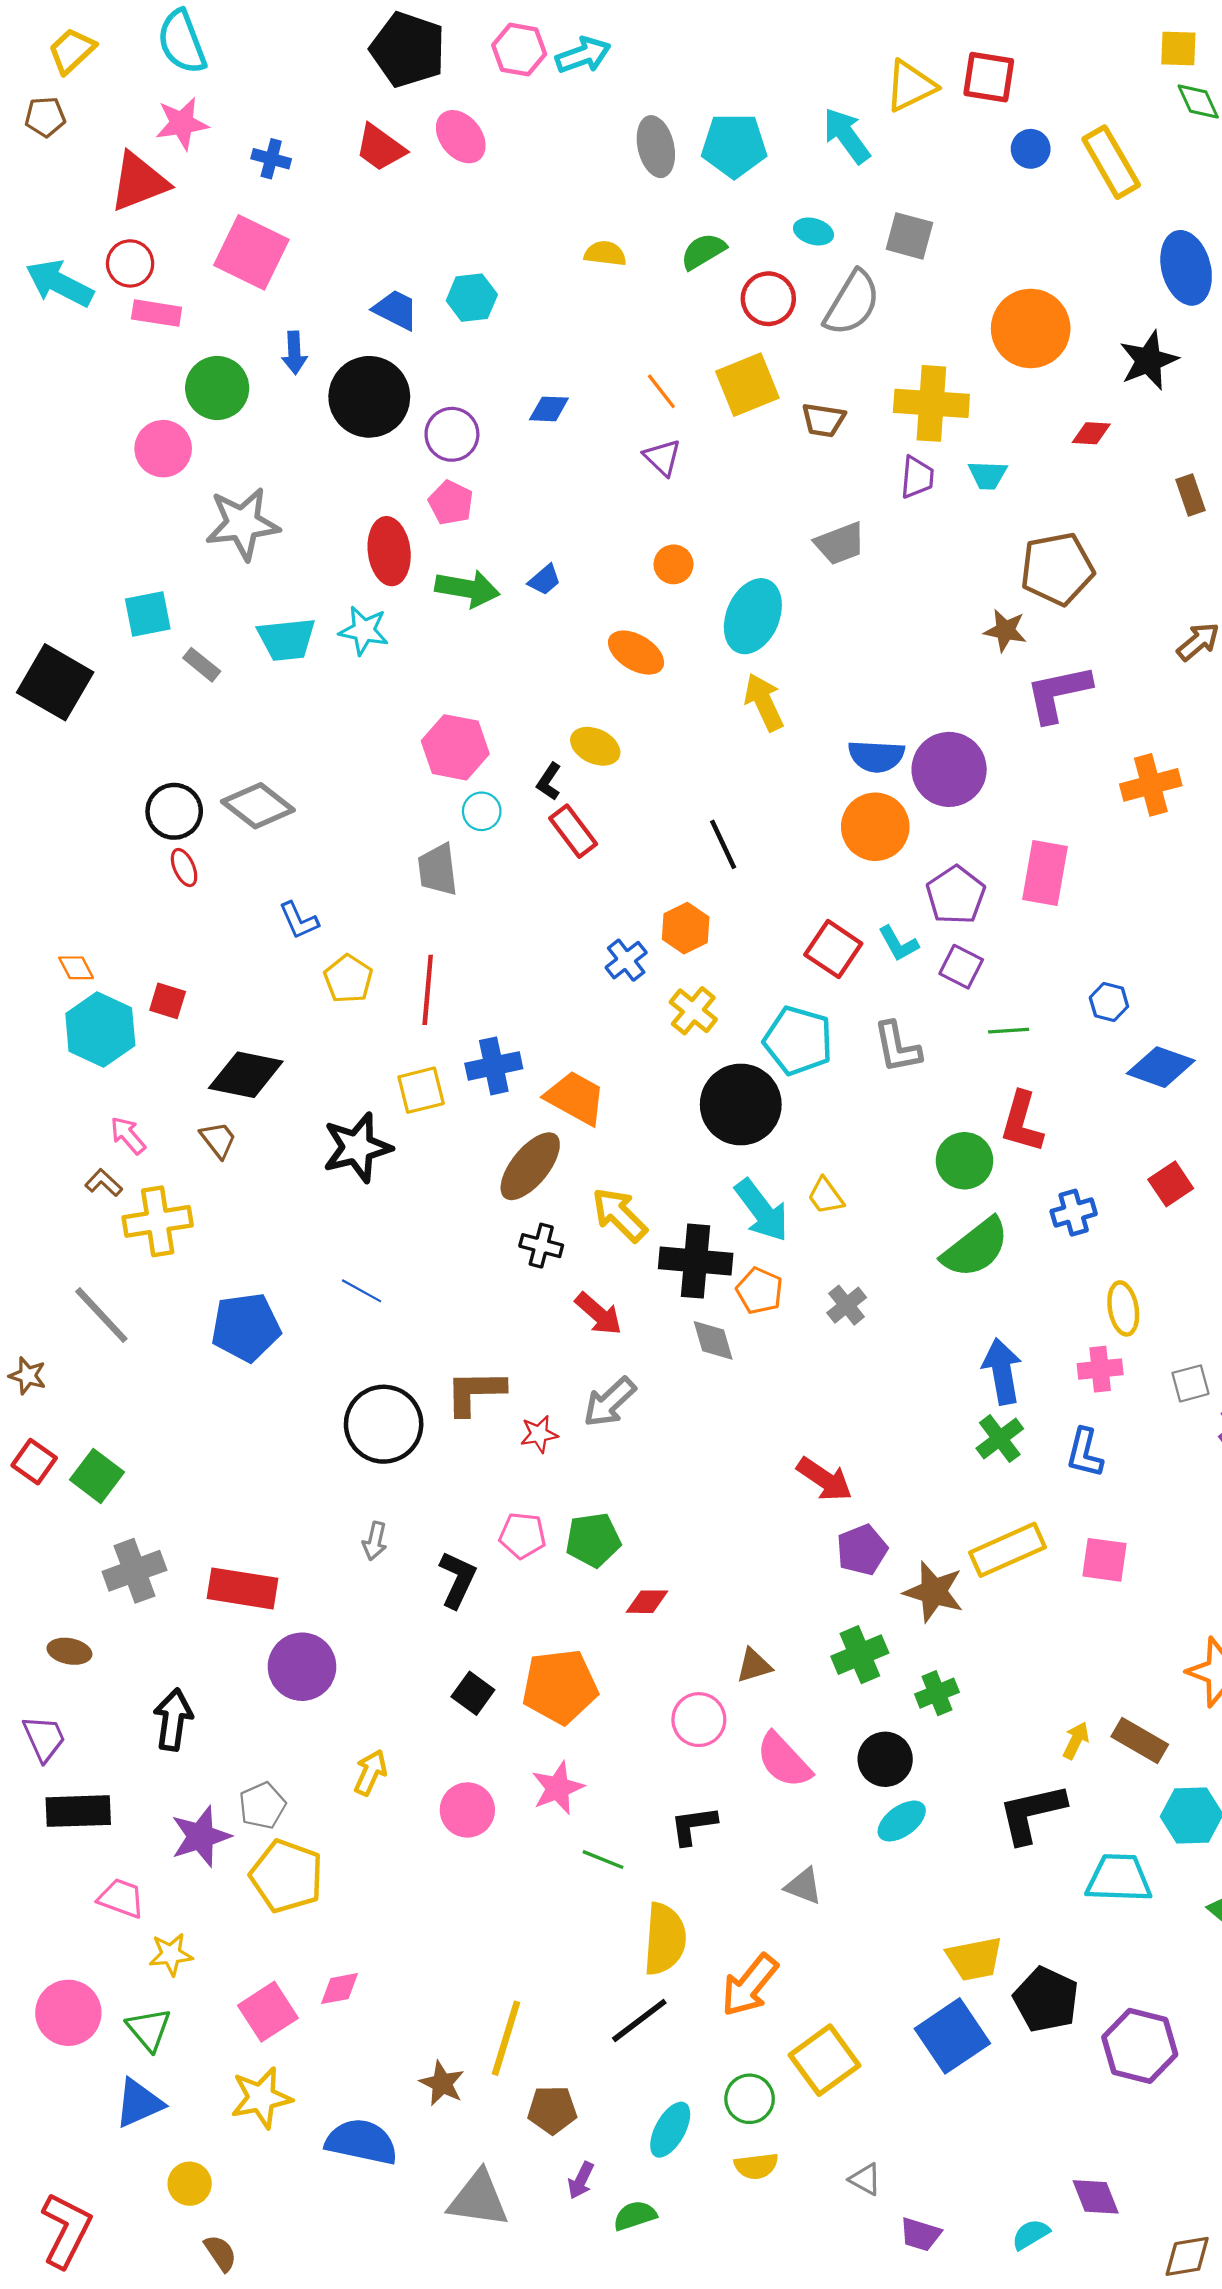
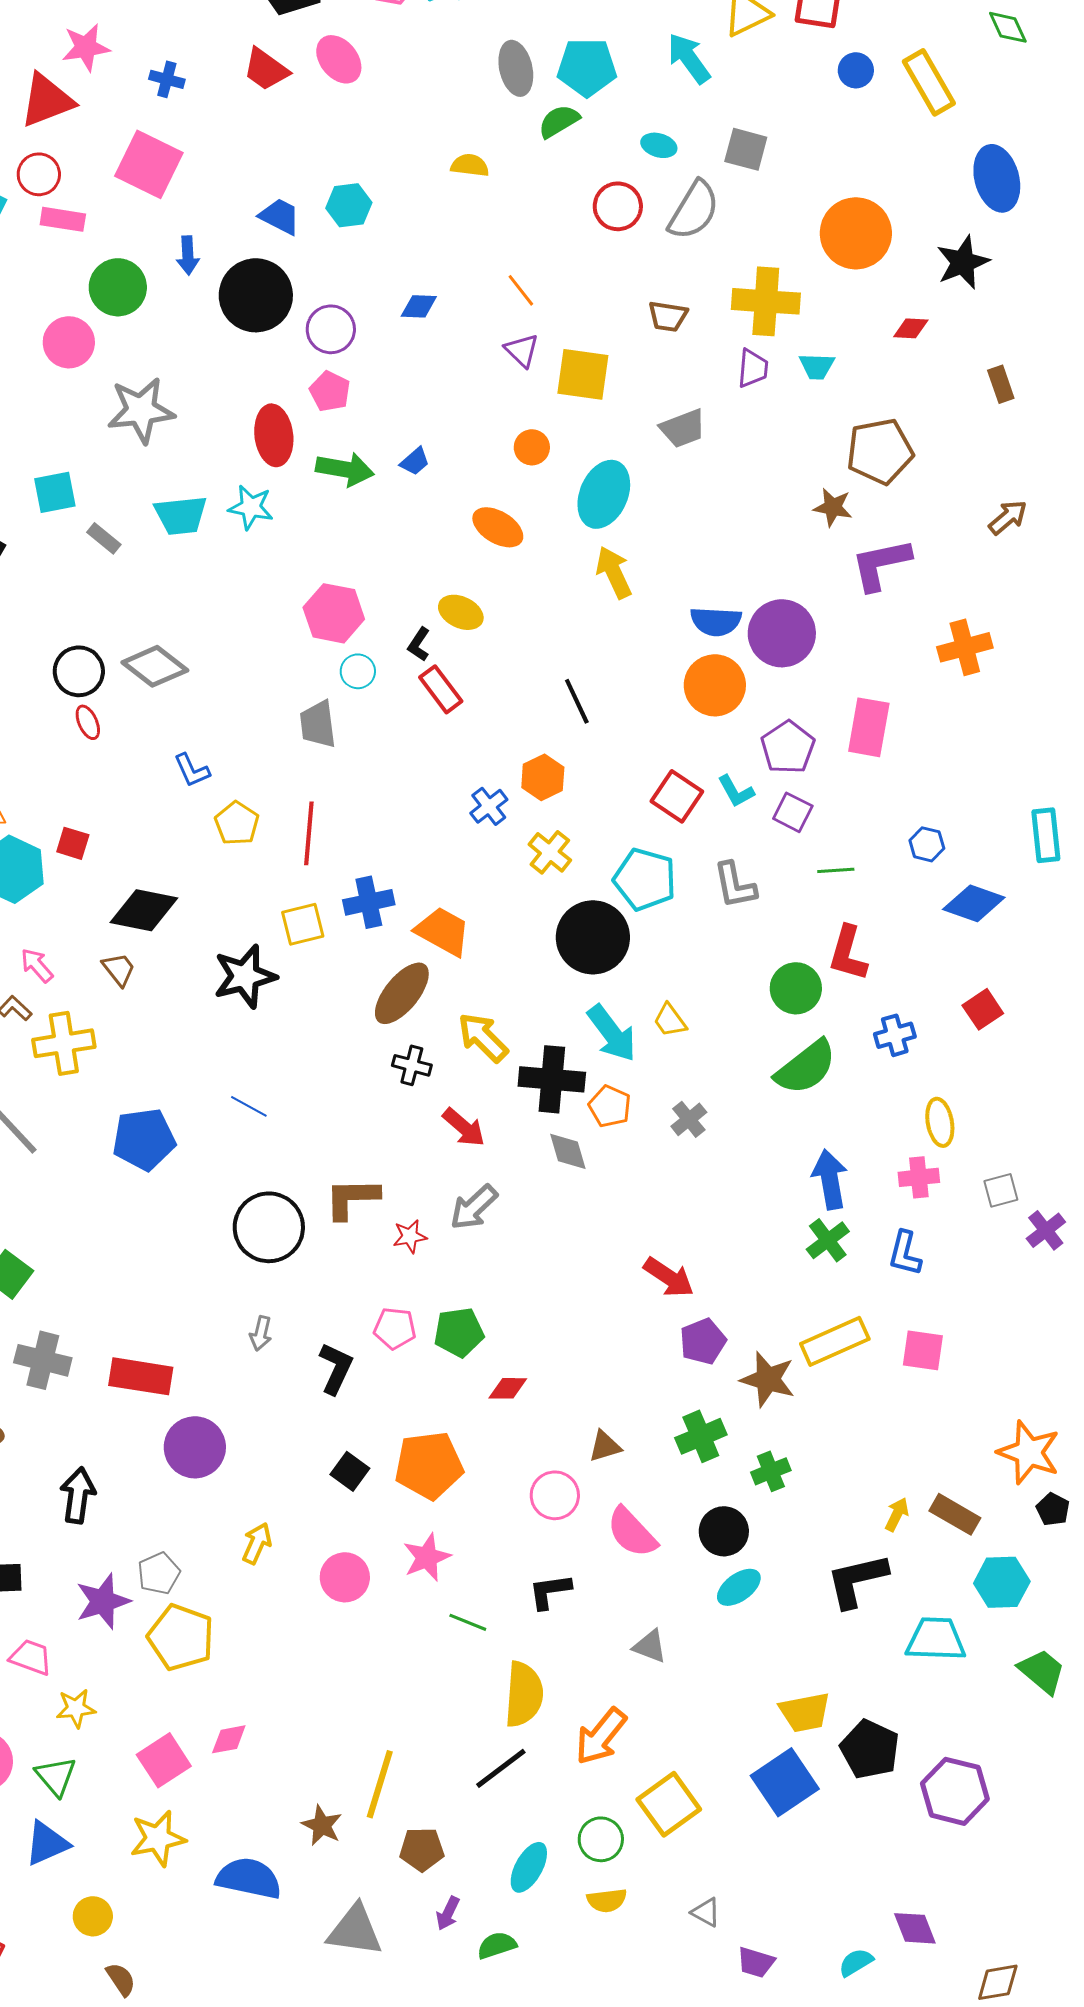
green semicircle: (703, 251) -> (559, 121), moved
yellow square: (747, 385) -> (583, 374), moved, turned 30
gray cross: (134, 1571) -> (43, 1360), turned 34

